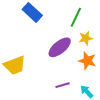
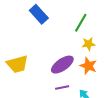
purple ellipse: (60, 47) -> (62, 65), moved

